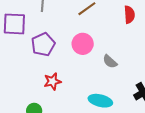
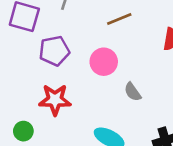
red star: (52, 81) -> (55, 100), size x1.4

